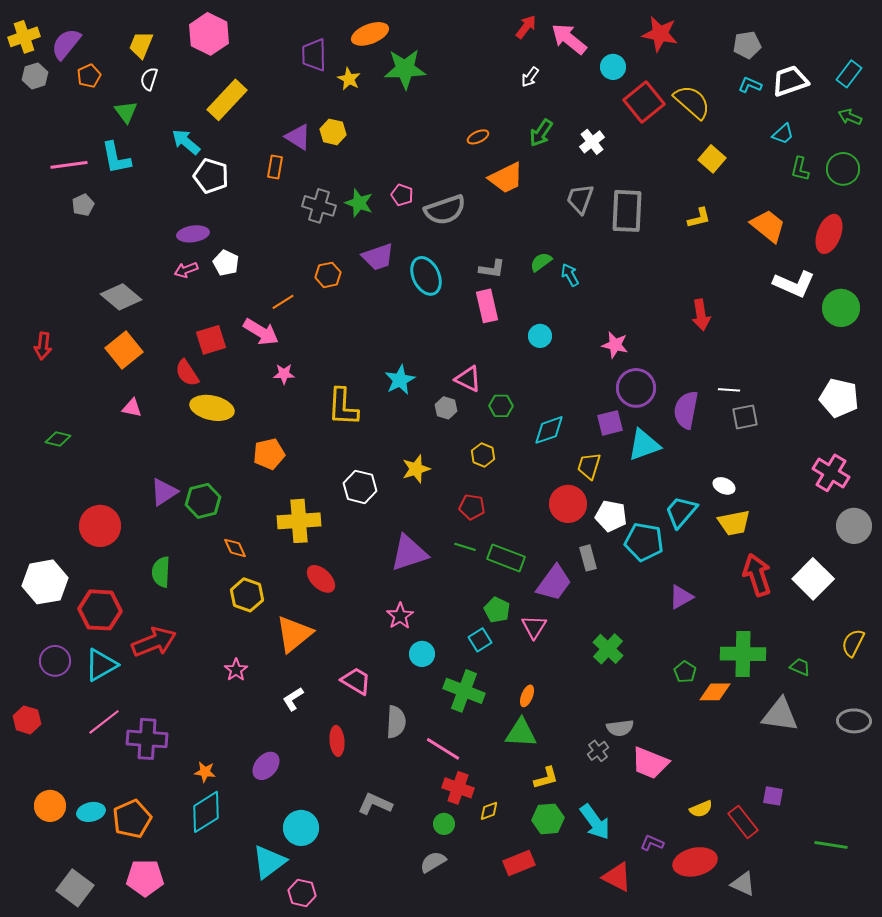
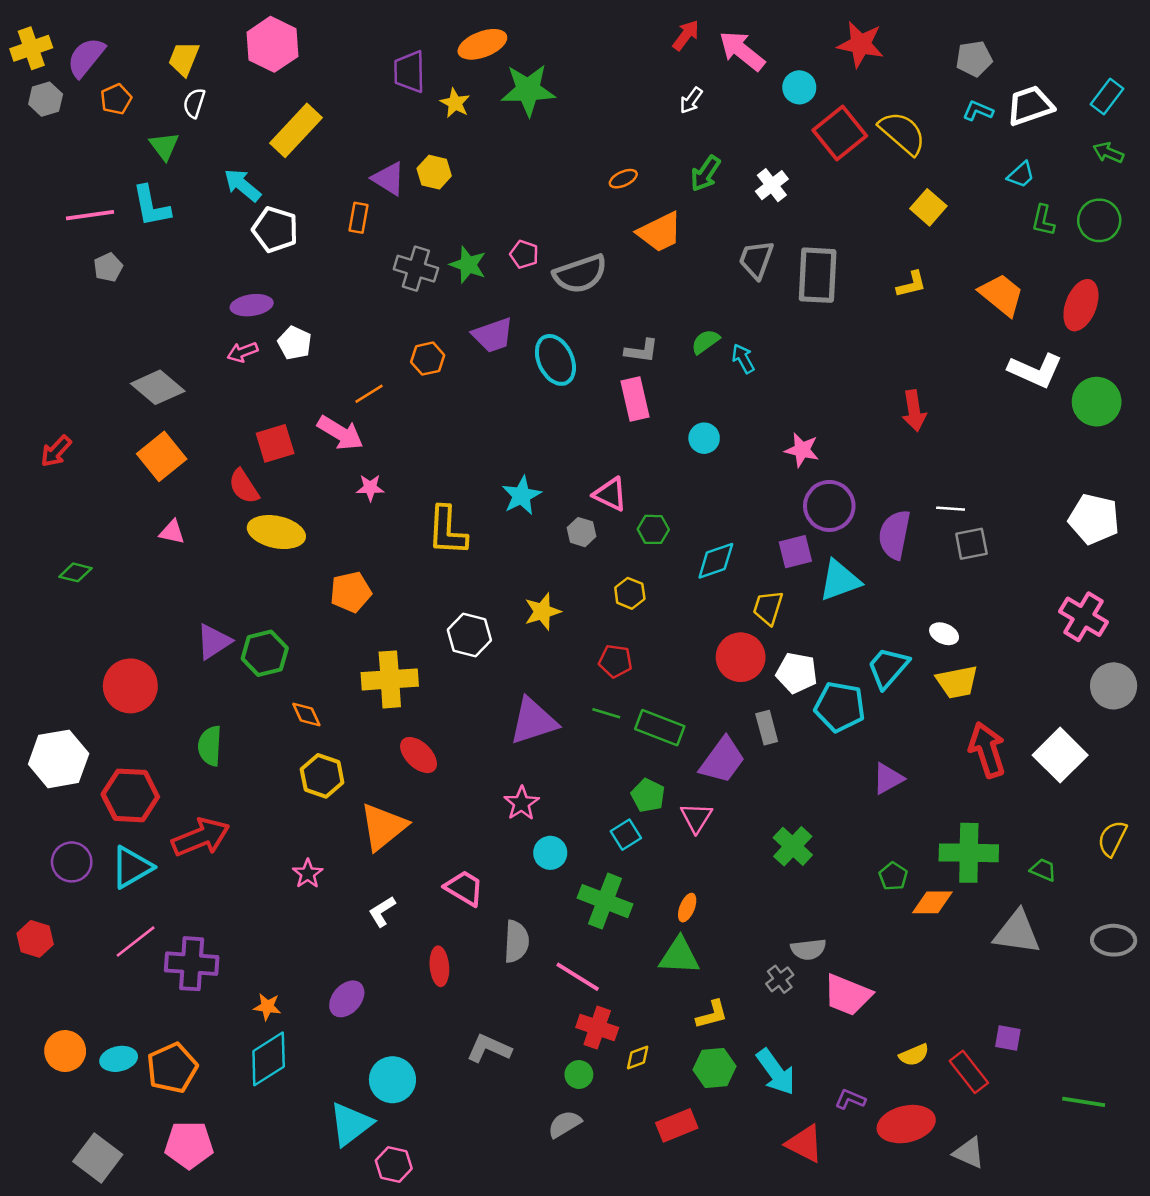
red arrow: (43, 346) -> (56, 451), turned 36

